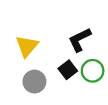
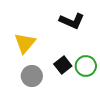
black L-shape: (80, 40) -> (72, 21), moved, turned -130

